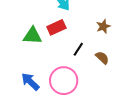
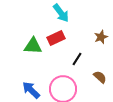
brown semicircle: (102, 58) -> (100, 77), moved

